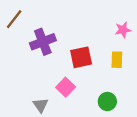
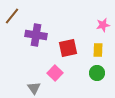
purple cross: (43, 42) -> (36, 35), turned 30
green circle: (107, 102) -> (97, 73), moved

